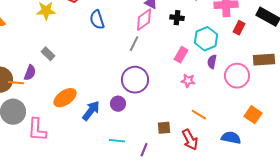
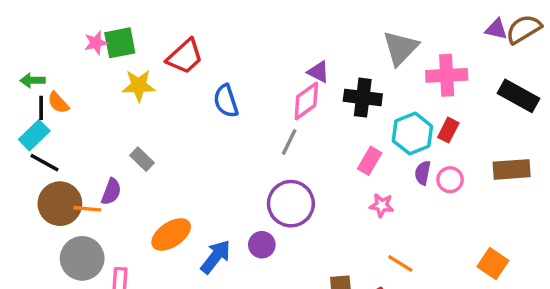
black cross: (177, 18) -> (363, 98), size x1.5
red rectangle: (239, 28) -> (448, 130), moved
pink circle: (237, 76) -> (450, 180), moved, size x0.6

